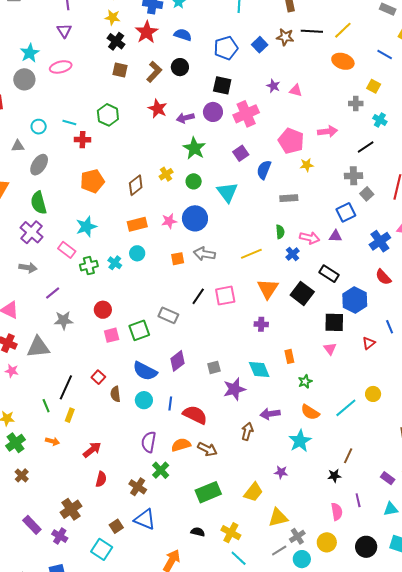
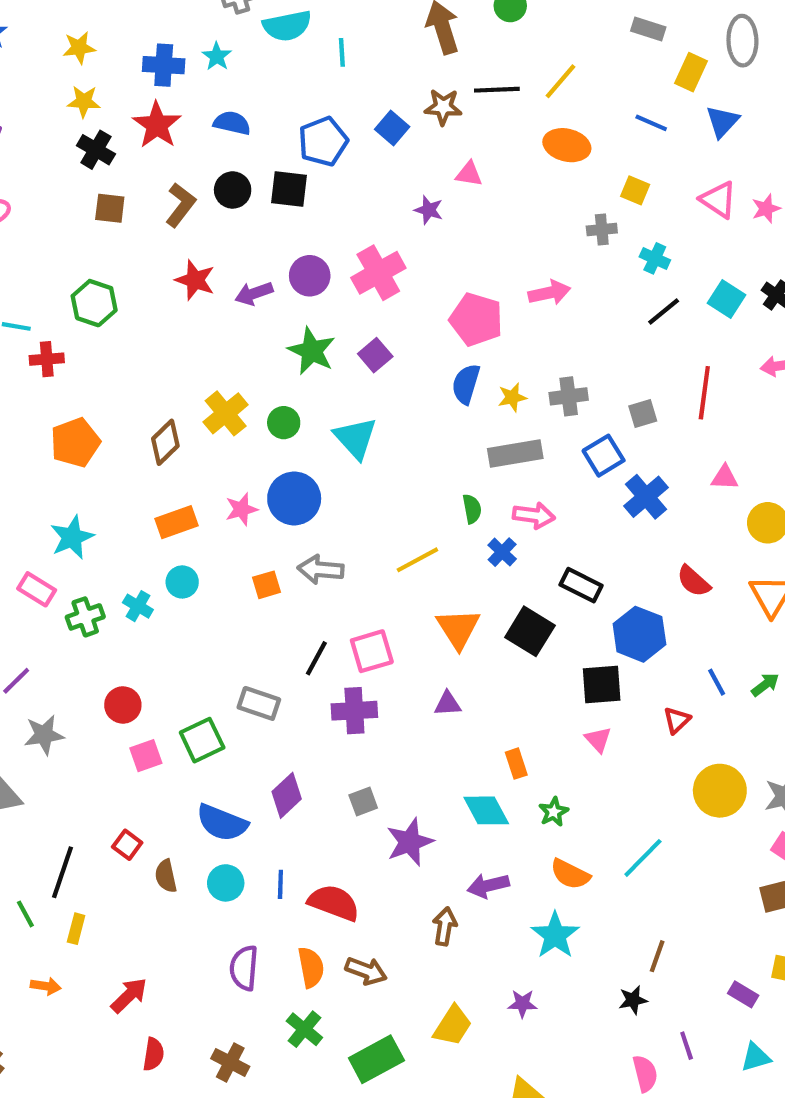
black square: (222, 85) -> (289, 189), moved
pink triangle: (296, 90) -> (469, 174), moved
black line: (366, 147) -> (664, 312), moved
green star: (194, 148) -> (312, 351), moved
yellow star: (307, 165) -> (512, 397), moved
blue semicircle: (264, 170) -> (466, 384), moved
yellow cross: (166, 174) -> (226, 413), size x1.5
gray cross: (354, 176) -> (569, 396), moved
gray square: (367, 194) -> (643, 413), turned 32
gray rectangle: (289, 198) -> (515, 453), moved, size x1.4
purple triangle: (335, 236) -> (448, 704), moved
blue cross: (380, 241) -> (646, 497), moved
purple cross: (261, 324) -> (354, 711), moved, size x1.5
cyan diamond: (259, 369) -> (486, 810), moved
yellow circle: (373, 394) -> (720, 791), moved, size x1.6
orange semicircle: (181, 445) -> (311, 967), turned 102
green cross: (161, 470) -> (304, 1029), moved
yellow trapezoid: (253, 492) -> (453, 1026), moved

